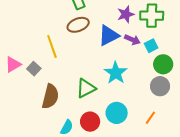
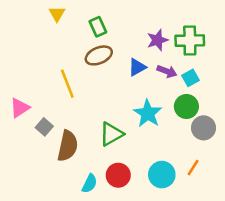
blue triangle: (109, 35) -> (137, 67), size x0.7
green circle: (163, 64) -> (186, 106), moved
gray square: (34, 69) -> (44, 127), moved
cyan circle: (117, 113) -> (162, 175), moved

